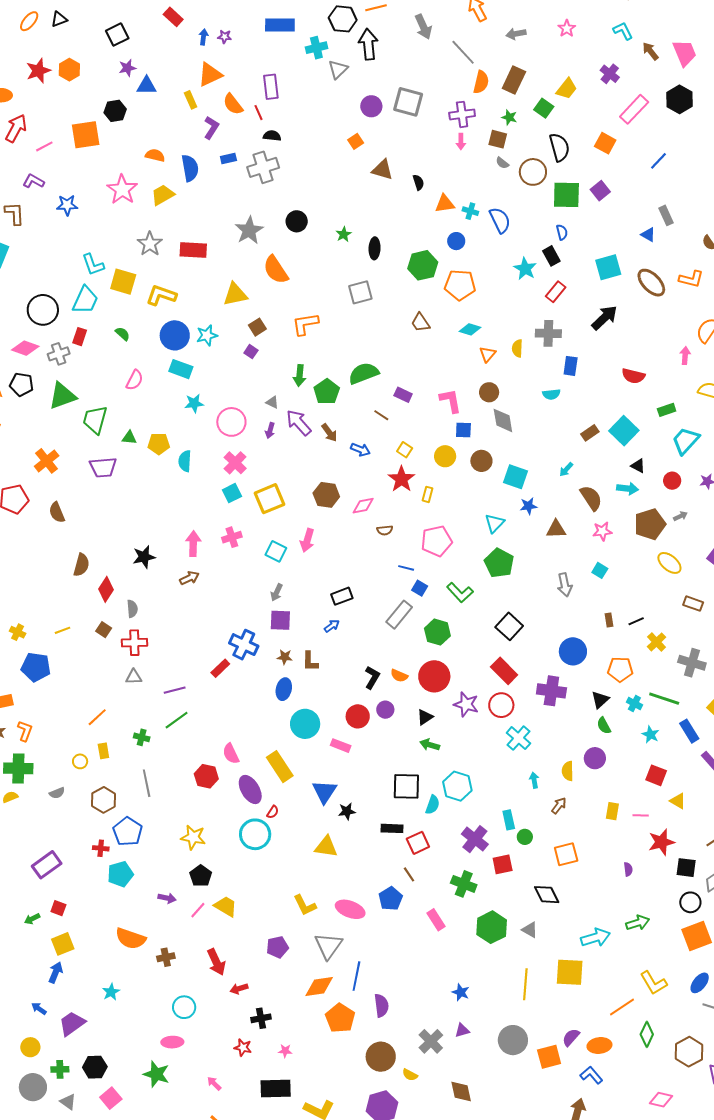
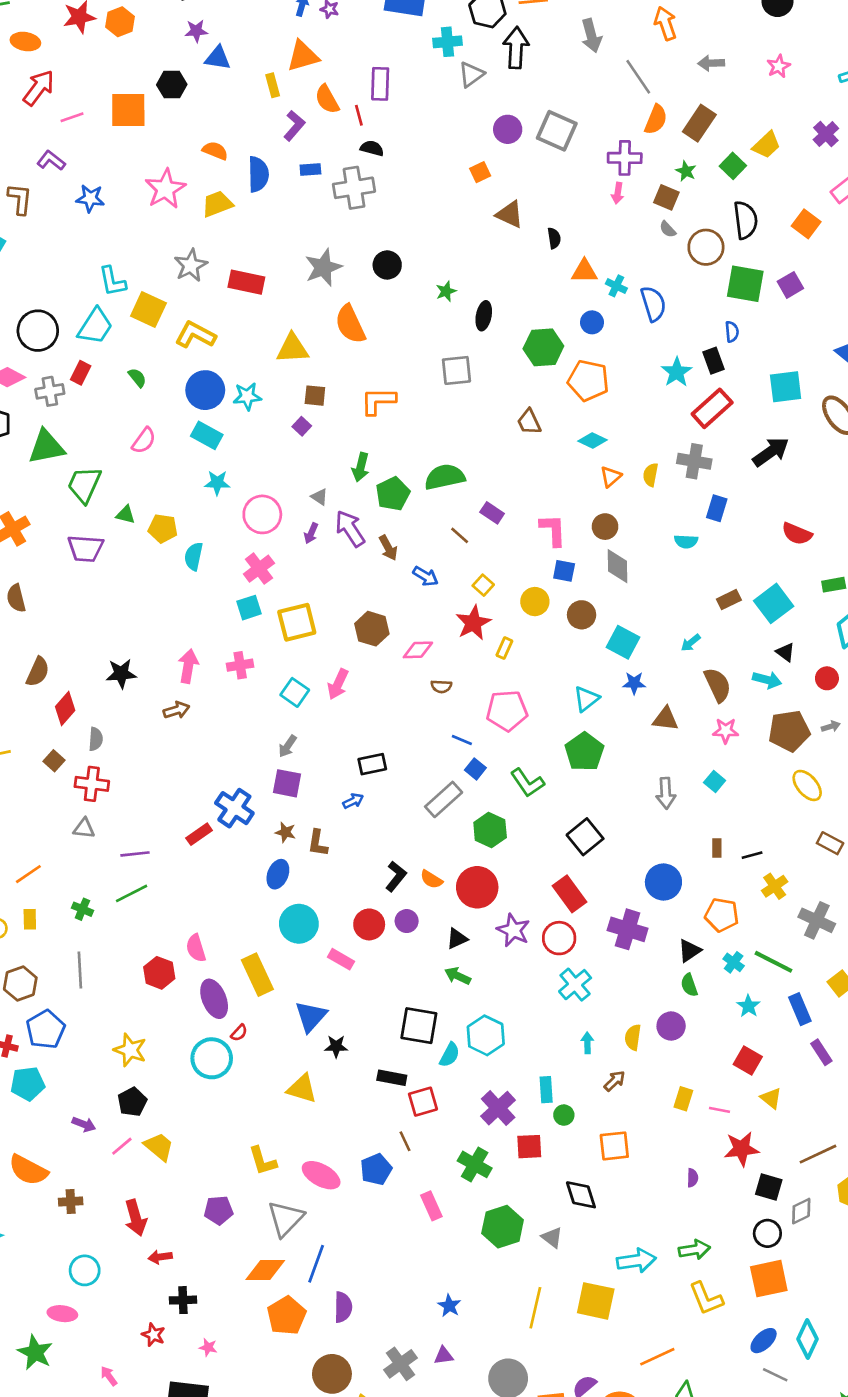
red rectangle: (556, 292) -> (712, 408), size x1.4
brown square: (257, 327) -> (315, 396), turned 30
yellow L-shape: (654, 983) -> (706, 1298), moved

